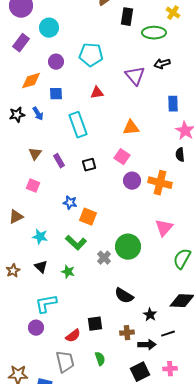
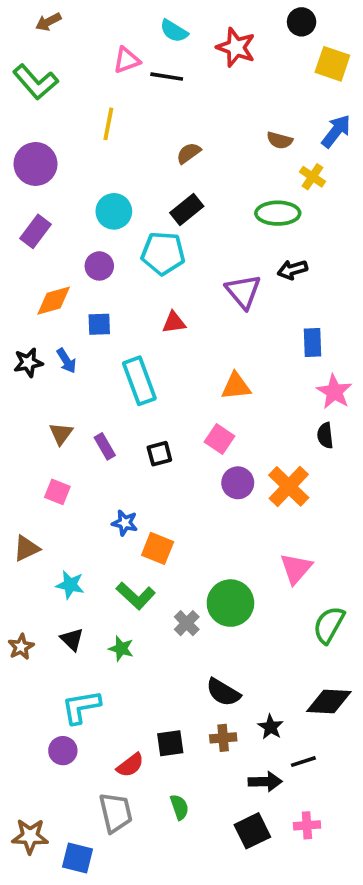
black rectangle: (127, 17) -> (187, 210), moved, turned 42
cyan circle: (49, 28) -> (114, 211), moved
orange cross: (160, 183) -> (289, 486), turned 30
brown cross: (127, 333) -> (223, 738), moved

